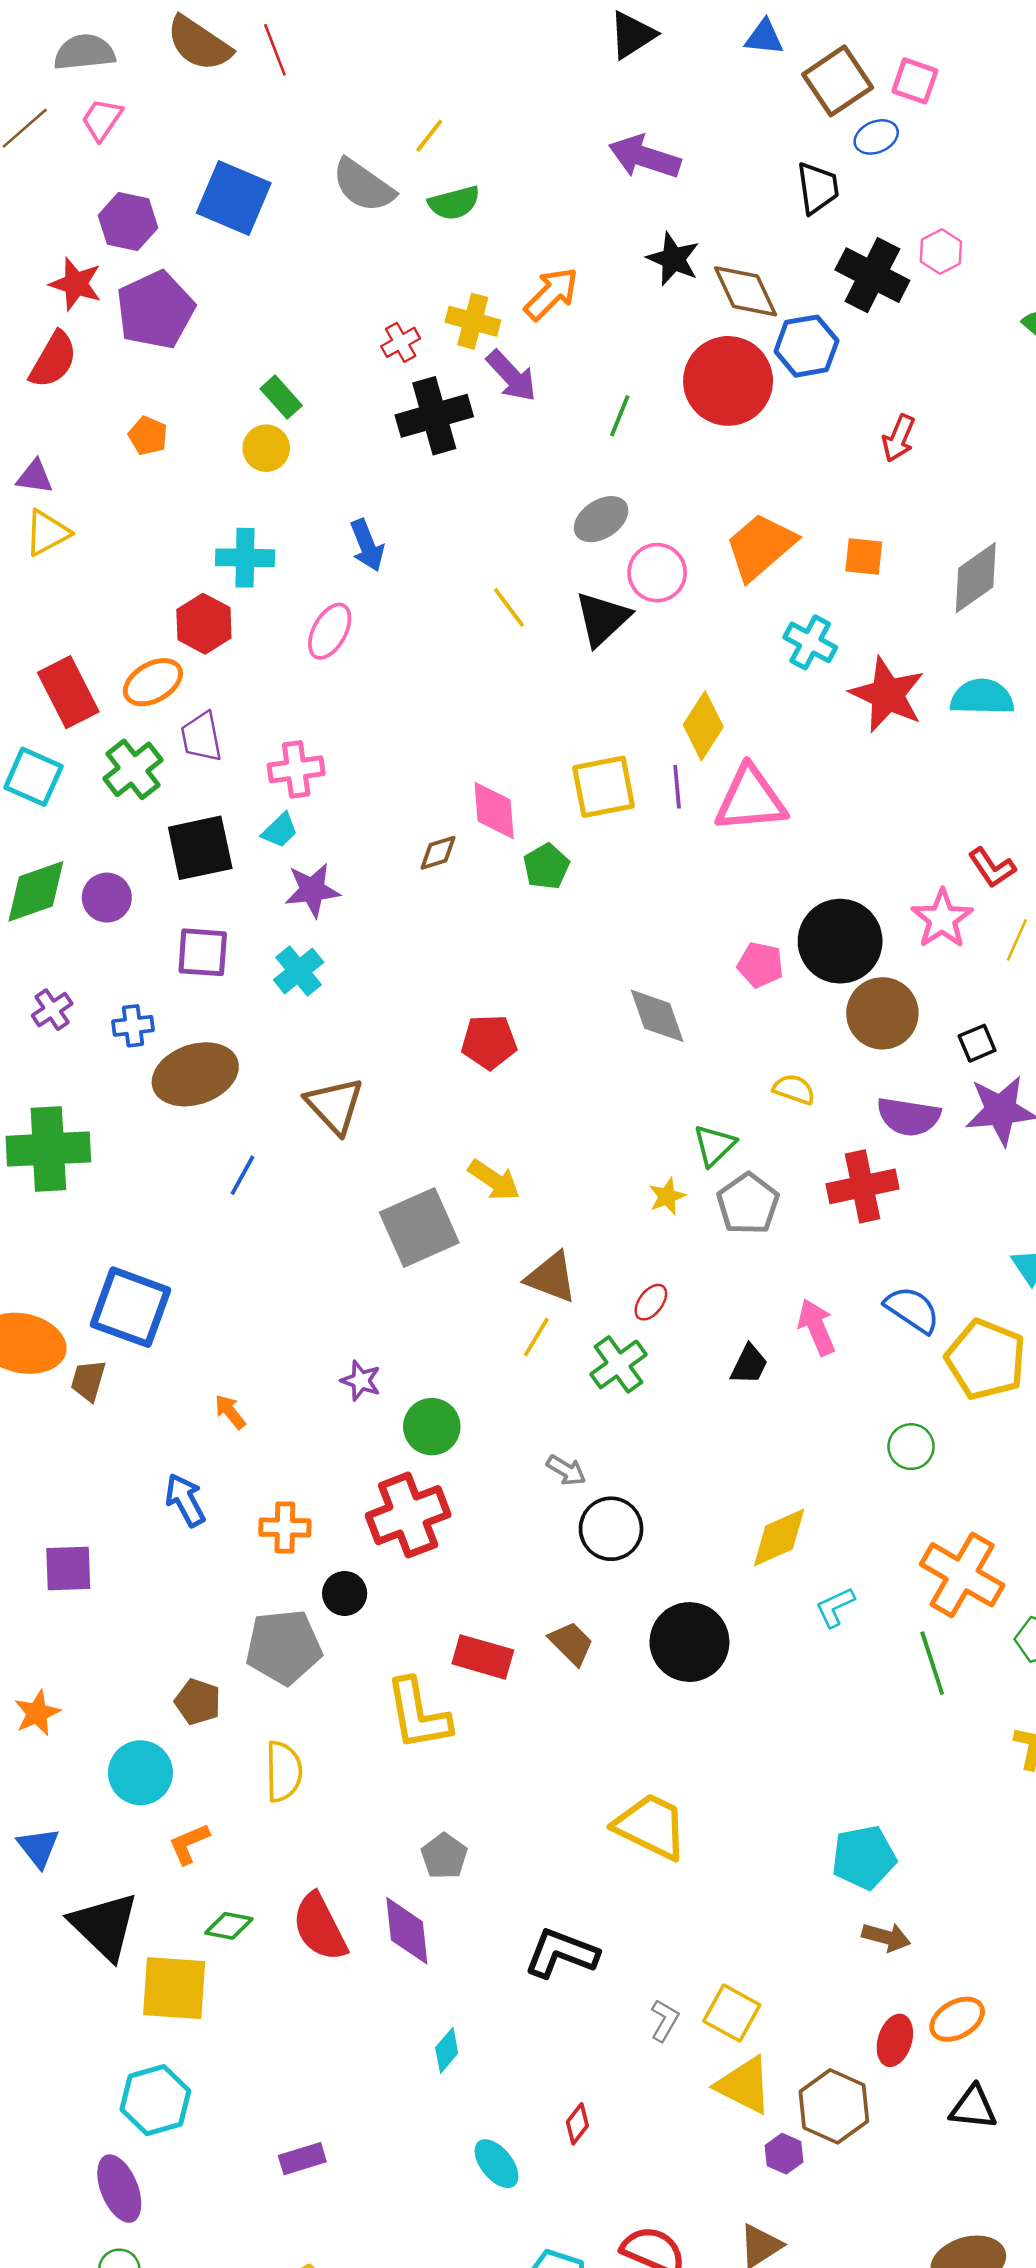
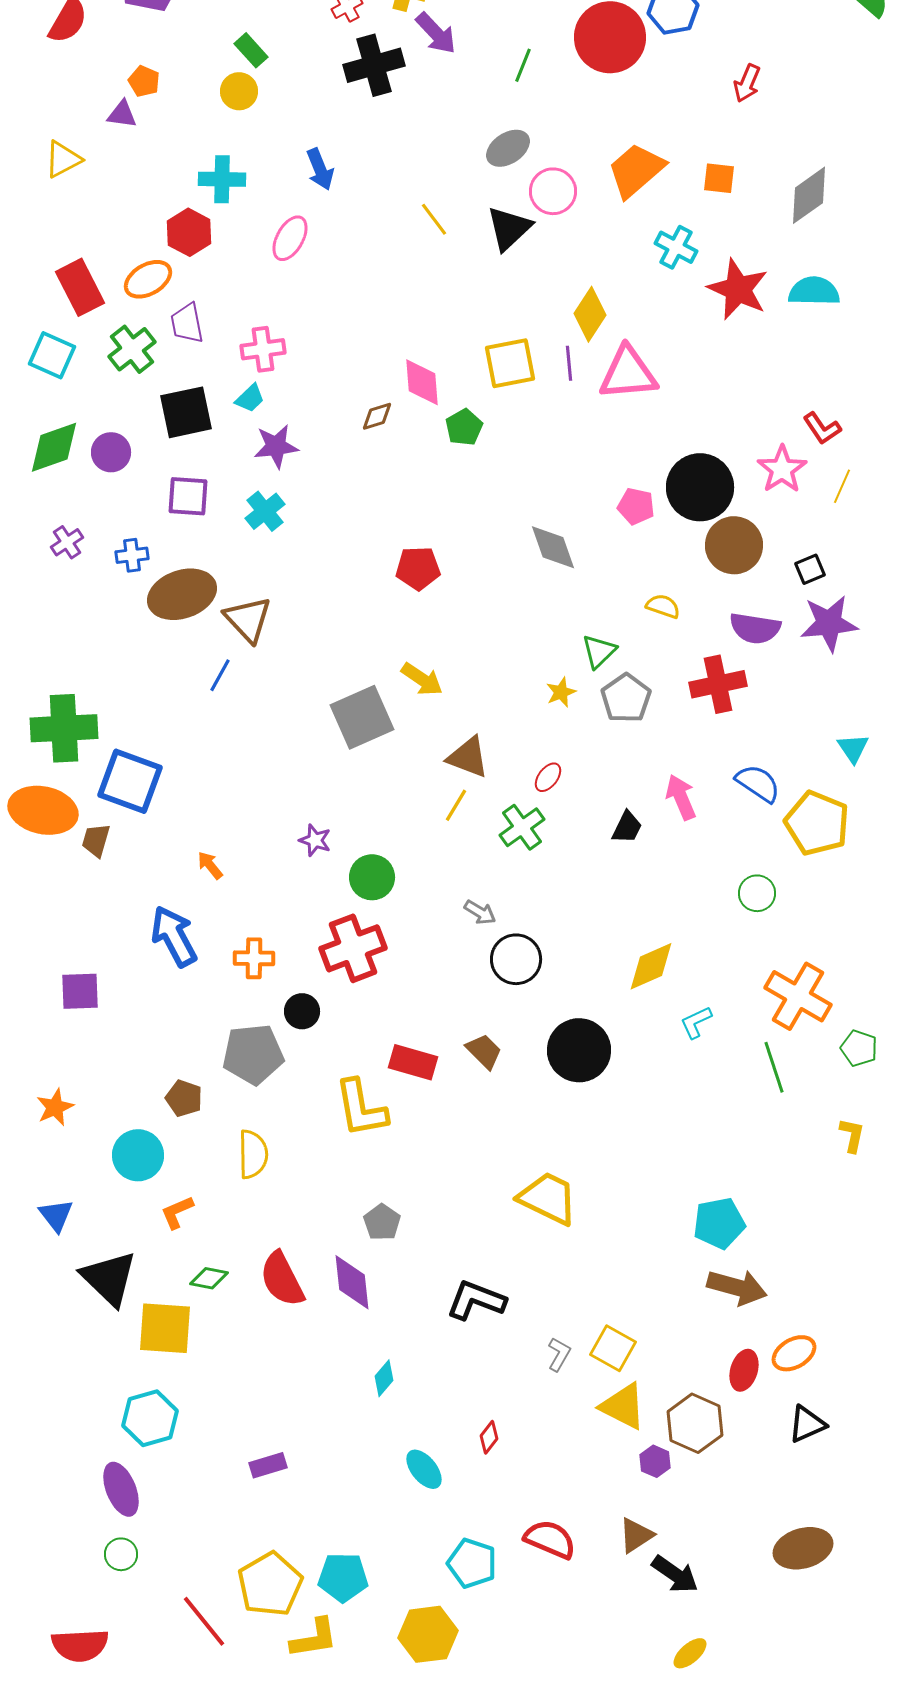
purple triangle: (35, 477) -> (122, 114), moved
brown triangle: (335, 1105) -> (248, 619), moved
green cross: (48, 1149) -> (64, 728), moved
blue arrow: (185, 1500) -> (174, 936), size x1.4
brown arrow: (886, 1937) -> (737, 1287), size x1.5
black triangle: (973, 2108) -> (807, 1424), turned -30

